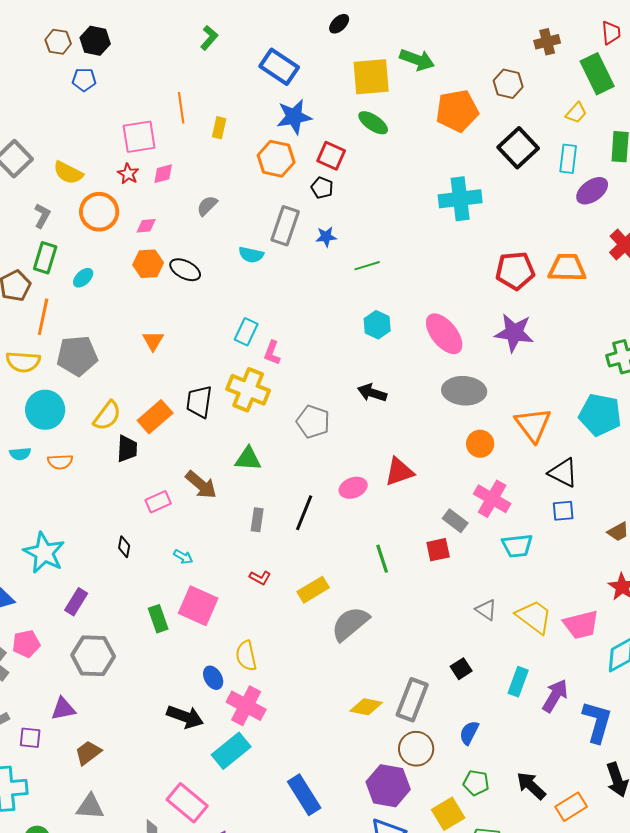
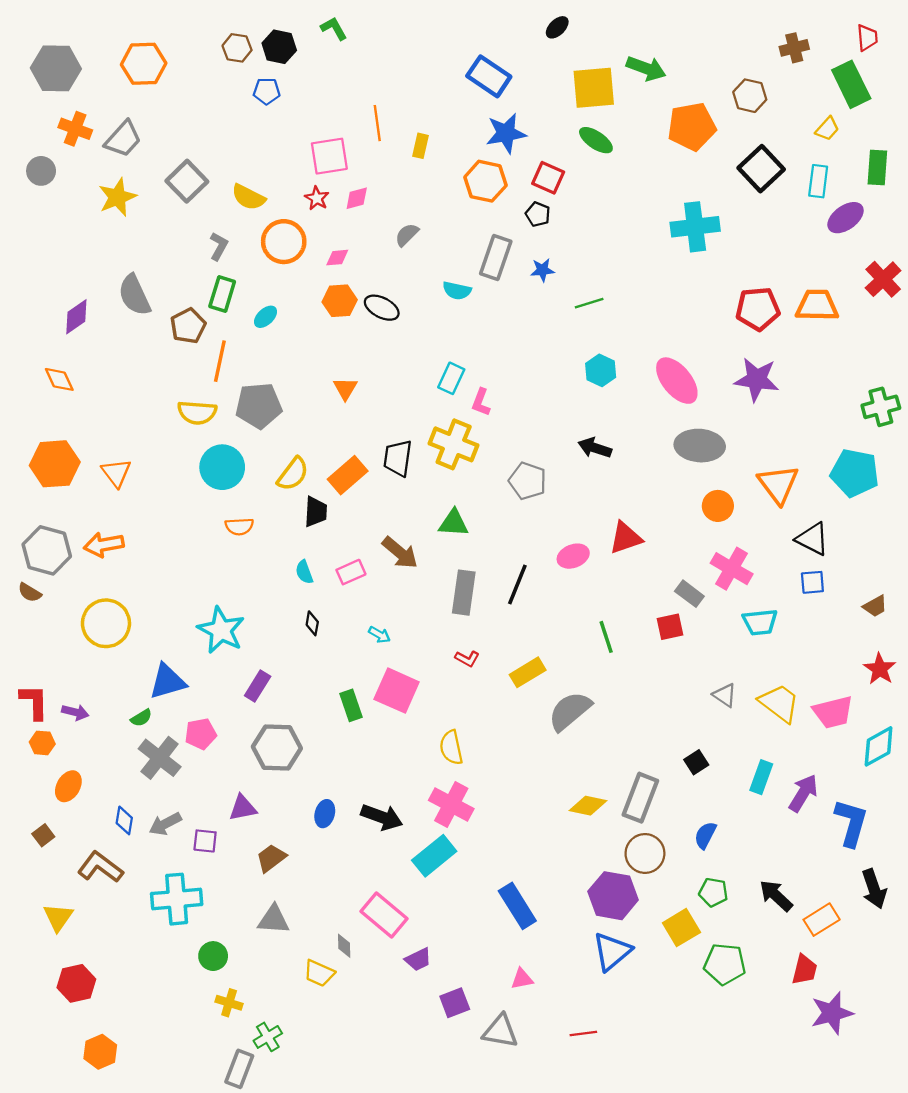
green L-shape: (209, 38) -> (334, 28), moved, turned -70
cyan semicircle: (20, 454) -> (304, 572), moved, turned 75
gray rectangle: (257, 520) -> (464, 593), size x1.6
blue ellipse: (213, 678) -> (325, 814), moved, turned 45

